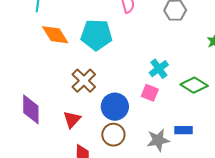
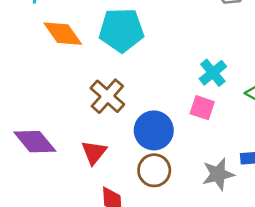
purple diamond: (31, 109) -> (35, 142), turned -36

